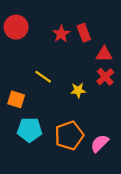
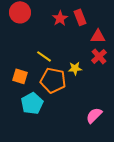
cyan pentagon: (30, 130) -> (32, 103), turned -30
orange pentagon: (69, 135) -> (53, 80), moved, turned 30

